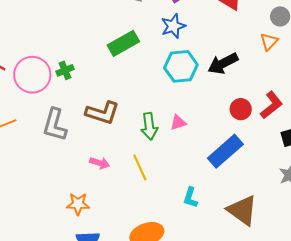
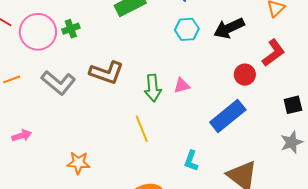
cyan hexagon: (181, 66) -> (187, 29), size x0.7
red L-shape: (271, 105) -> (273, 53), moved
gray L-shape: (55, 125) -> (58, 83), turned -68
pink arrow: (100, 163) -> (22, 136), moved, turned -36

